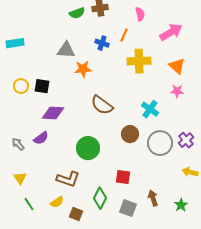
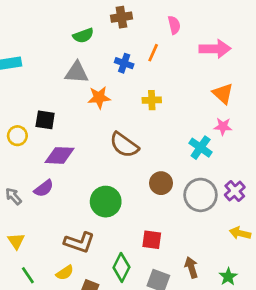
green semicircle: (77, 13) -> (83, 36), moved
pink arrow: (171, 32) -> (215, 49), turned 30
yellow cross: (139, 61) -> (152, 100), moved, size x0.6
yellow circle: (21, 86) -> (17, 136), moved
cyan cross: (150, 109) -> (201, 148), moved

